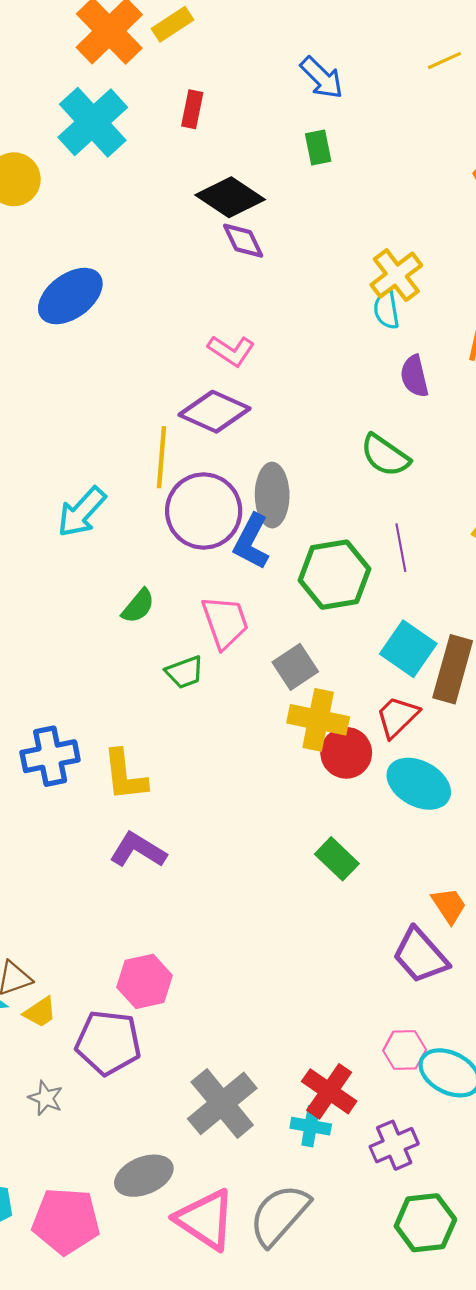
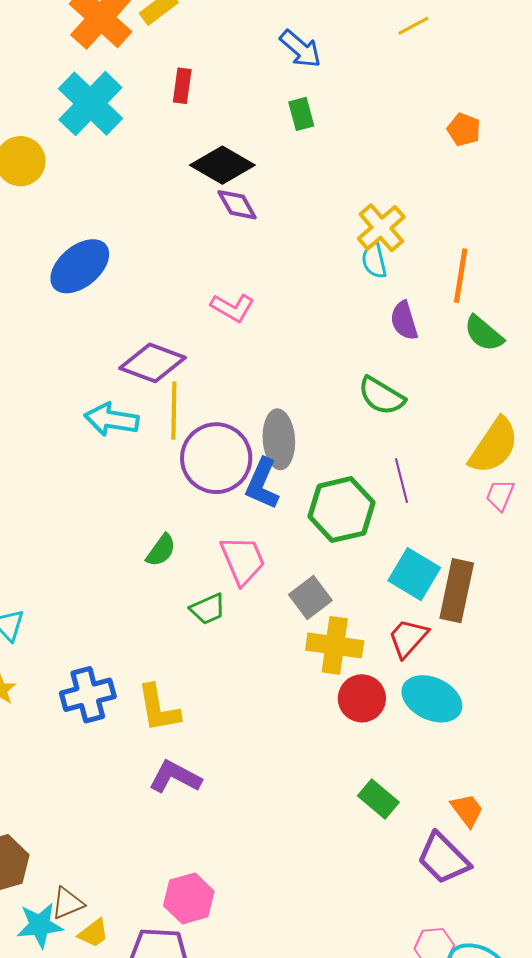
purple diamond: (214, 412) -> (152, 363), moved
cyan arrow: (82, 512) -> (111, 419), moved, turned 60
red circle: (346, 753) -> (362, 698), moved
green rectangle: (337, 859) -> (378, 799), moved

